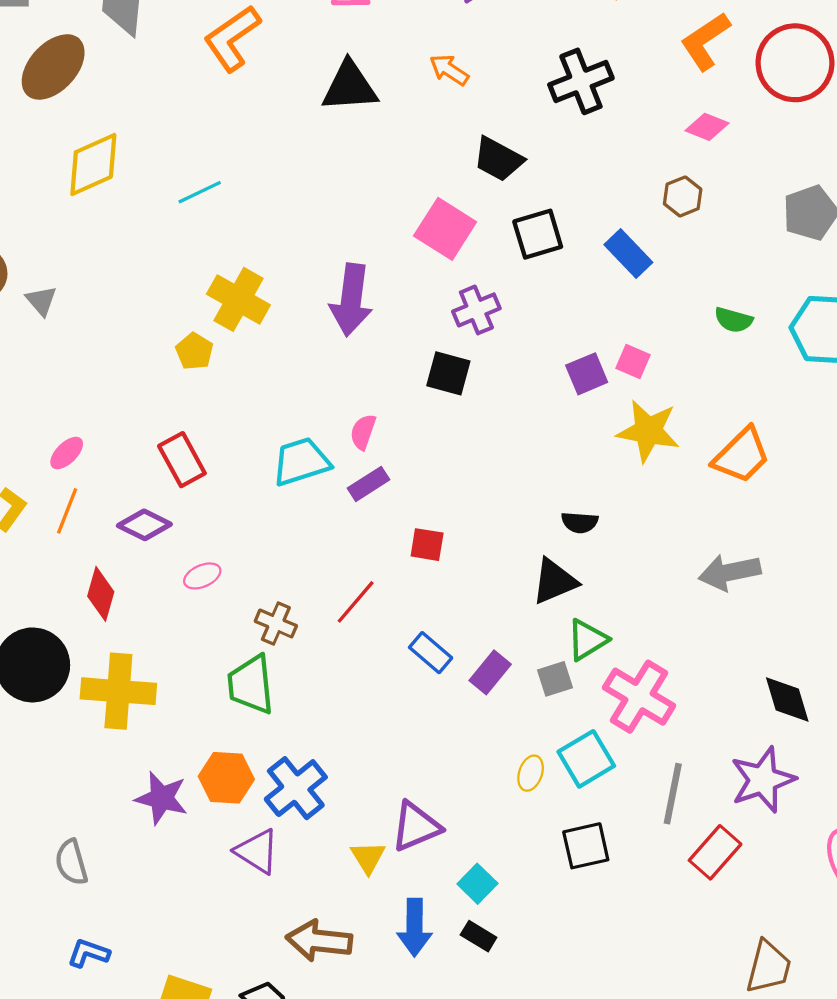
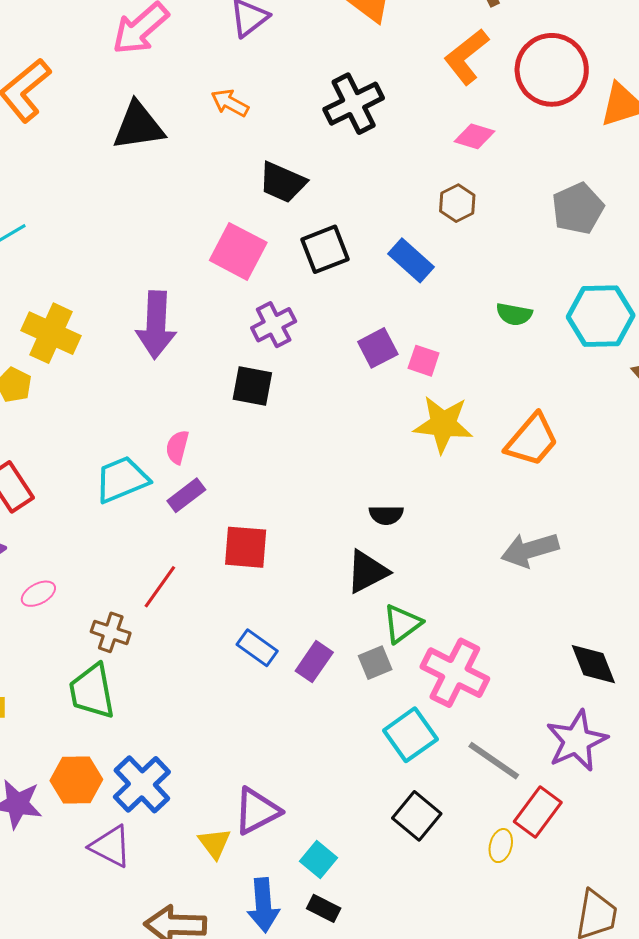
purple square: (587, 374) -> (378, 348), moved
red square: (427, 545) -> (246, 547), size x1.4
red line: (356, 602) -> (160, 587), moved
yellow ellipse: (531, 773) -> (501, 846), moved
gray line: (673, 794) -> (494, 761), turned -62
black square: (586, 846) -> (417, 816), turned -33

